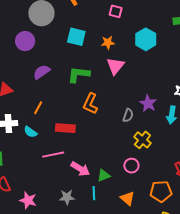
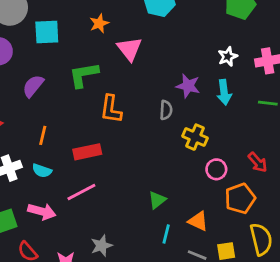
cyan square: (76, 37) -> (47, 32), moved
orange star: (108, 43) -> (99, 23), moved
pink circle: (131, 166) -> (216, 169), moved
pink arrow: (80, 169) -> (42, 212), moved
cyan line: (94, 193) -> (166, 234), moved, turned 32
gray star: (67, 197) -> (101, 246), moved

